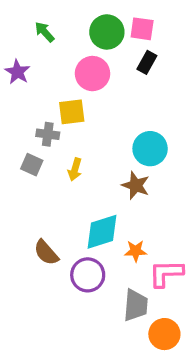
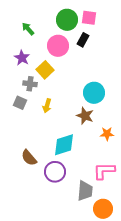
green arrow: (45, 32) -> (28, 29), moved
black rectangle: (147, 62) -> (83, 40), moved
purple star: (17, 72) -> (22, 58), moved
yellow square: (72, 112) -> (45, 70), turned -36
orange star: (136, 251) -> (107, 134), moved

